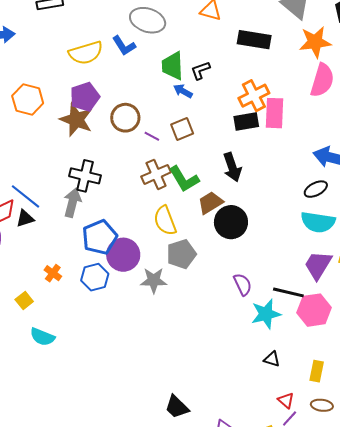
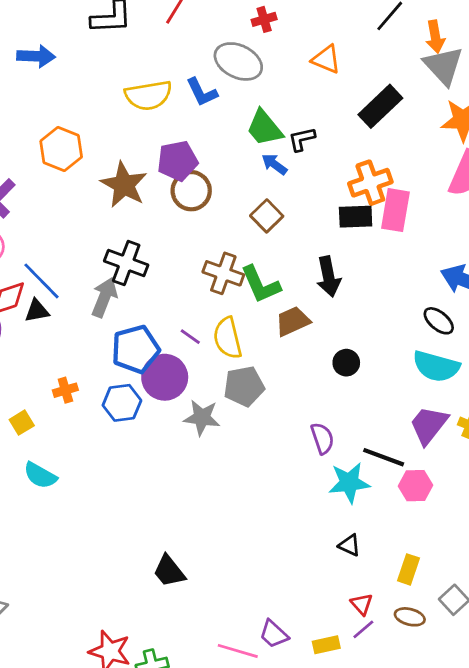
black rectangle: (254, 40) -> (380, 106), turned -60
green trapezoid: (173, 66) -> (265, 128), turned -44
purple pentagon: (85, 97) -> (178, 161), moved
brown square: (182, 129) -> (267, 216), turned -30
purple line: (152, 136) -> (190, 337), moved
brown cross: (156, 174) -> (223, 273), turned 36
black ellipse: (316, 189) -> (439, 321), turned 60
black circle: (231, 222) -> (346, 363), moved, size x0.6
orange cross: (53, 273) -> (65, 390), turned 30
pink hexagon: (314, 310) -> (415, 486), size x0.7
black trapezoid: (177, 407) -> (169, 571), moved

